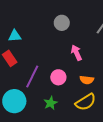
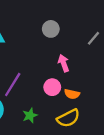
pink circle: (58, 77) -> (52, 87), moved

